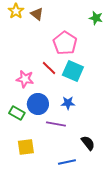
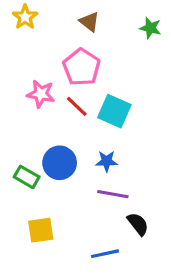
brown triangle: (37, 14) -> (89, 22), moved
pink pentagon: (65, 43) -> (82, 67), moved
pink star: (25, 79) -> (41, 94), moved
purple line: (56, 124) -> (113, 194), moved

